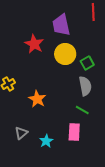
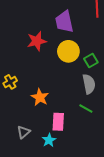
red star: (34, 44) -> (37, 41), turned 30
pink rectangle: (74, 132) -> (58, 122), moved

